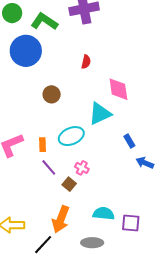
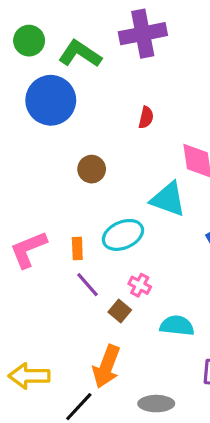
cyan triangle: (100, 114) -> (168, 199), turned 45
cyan semicircle: (104, 213) -> (177, 326), moved

